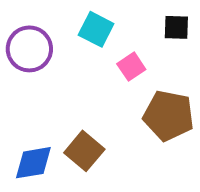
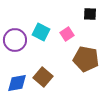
cyan square: (96, 29) -> (41, 32), moved
purple circle: (29, 49) -> (15, 40), moved

